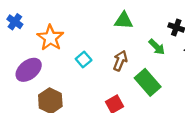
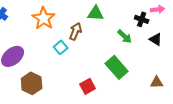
orange star: (50, 38) -> (44, 18), moved
brown arrow: (120, 61) -> (76, 31), moved

